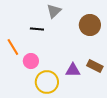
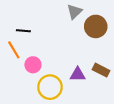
gray triangle: (54, 11) -> (74, 12), moved
black line: (37, 29) -> (23, 31), moved

